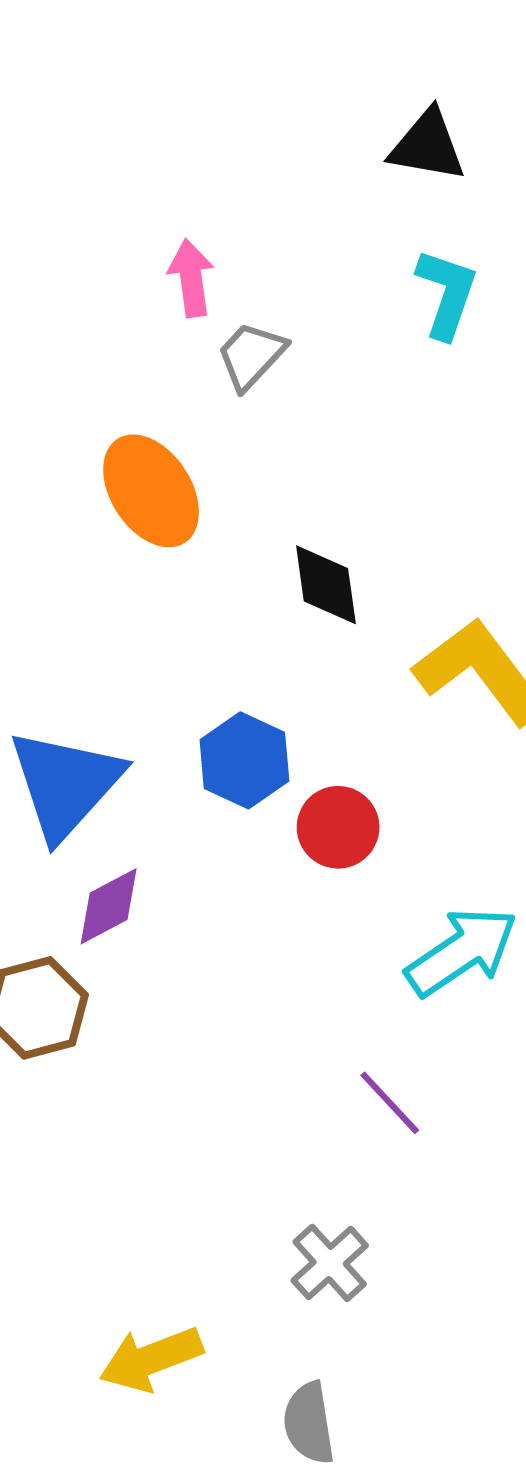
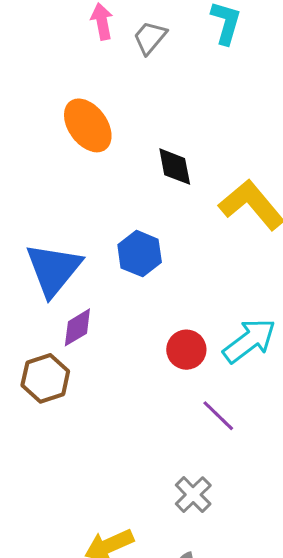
gray trapezoid: (251, 356) -> (150, 38), moved
red circle: (338, 827) -> (186, 350), moved

